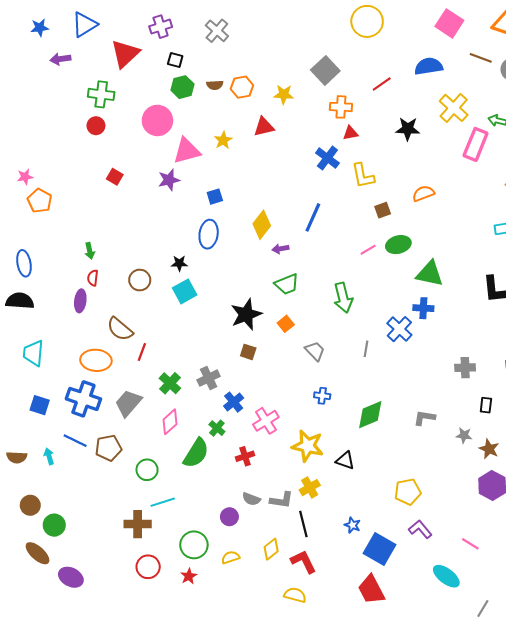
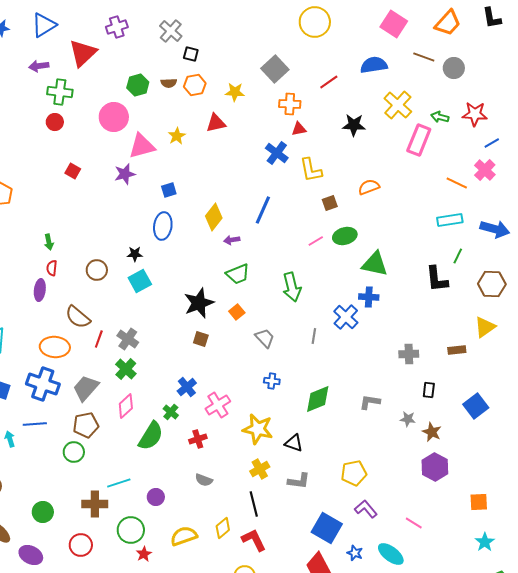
purple arrow: (60, 59) -> (39, 66), moved
black square: (175, 60) -> (191, 54), moved
gray cross: (209, 378) -> (128, 339), moved, turned -30
blue line: (75, 441) -> (35, 424), turned -30
brown pentagon: (108, 448) -> (86, 425), moved
green circle: (147, 470) -> (74, 452), moved
gray L-shape: (282, 500) -> (299, 481), moved
purple circle: (229, 517) -> (156, 497), moved
green circle: (54, 525) -> (43, 512), moved
blue star: (352, 525) -> (355, 553), moved
green circle: (194, 545) -> (131, 530), moved
yellow semicircle: (230, 557) -> (184, 536), size x1.5
red circle: (148, 567) -> (81, 545), moved

